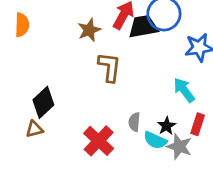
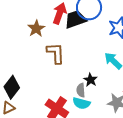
black star: (167, 126) -> (90, 80), moved
cyan semicircle: (155, 140) -> (81, 103), moved

